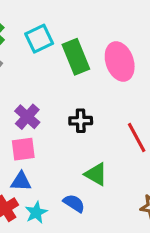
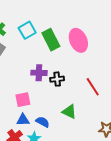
purple cross: (27, 117) -> (39, 73), moved, turned -35
blue semicircle: (74, 203) -> (43, 122), moved

